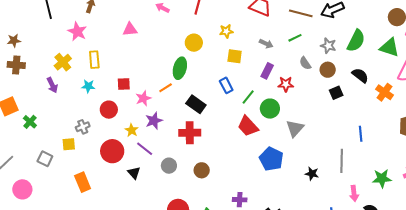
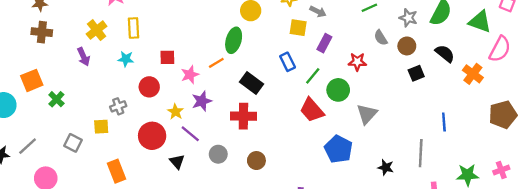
gray arrow: (266, 44) -> (318, 11), moved
purple rectangle: (267, 71) -> (324, 43), moved

